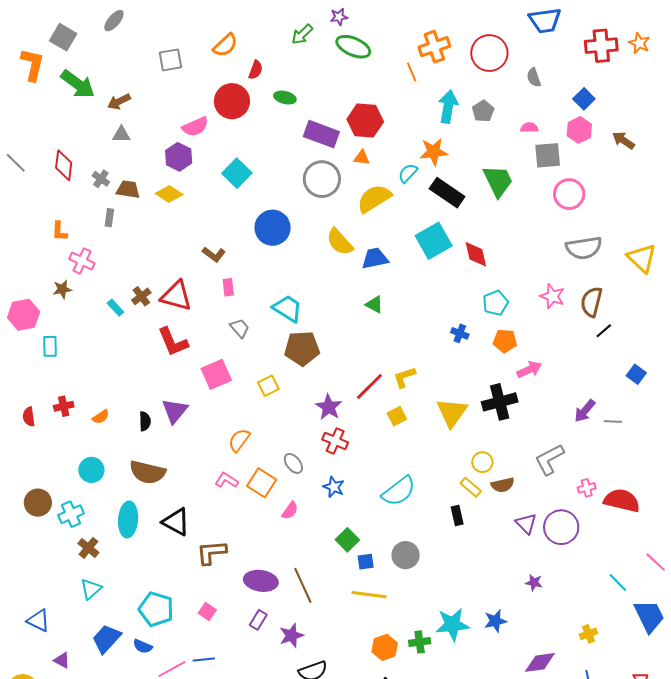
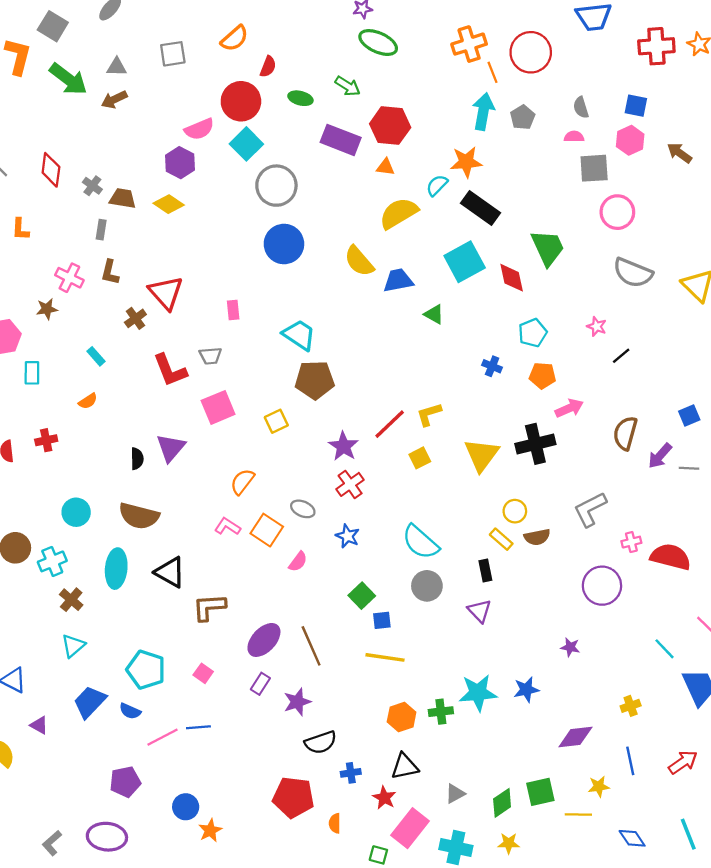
green arrow: (302, 34) -> (348, 86), moved, turned -105
orange line: (412, 72) -> (492, 72), moved
gray semicircle: (534, 77) -> (581, 108), moved
blue square: (584, 99) -> (636, 106), turned -35
gray triangle: (121, 135) -> (117, 67), moved
cyan square: (237, 173) -> (246, 144), moved
gray circle: (322, 179) -> (276, 186), moved
green trapezoid: (498, 181) -> (548, 248), moved
orange L-shape: (60, 231) -> (20, 229), moved
gray semicircle: (584, 248) -> (633, 273), turned 30
brown L-shape: (214, 254) -> (110, 272), moved, turned 65
red triangle: (176, 296) -> (166, 293), moved, turned 32
pink star: (552, 296) -> (597, 326), size x0.7
brown semicircle: (591, 302) -> (625, 433), moved
green triangle: (374, 304) -> (434, 314), moved
cyan rectangle: (115, 308) -> (96, 356), moved
gray trapezoid: (240, 328) -> (210, 356), moved, turned 125
black line: (604, 331) -> (621, 356), moved
blue square: (636, 374) -> (689, 416), turned 30
purple arrow: (585, 411) -> (660, 456), moved
orange semicircle: (101, 417) -> (88, 401), moved
gray line: (613, 422) -> (689, 468), moved
red cross: (335, 441) -> (350, 484), turned 30
gray ellipse: (293, 463) -> (303, 509), turned -30
cyan semicircle: (399, 491) -> (420, 542), turned 78
purple triangle: (526, 524) -> (480, 611), moved
gray circle: (406, 555) -> (427, 586), moved
purple ellipse: (261, 581) -> (264, 640), turned -56

